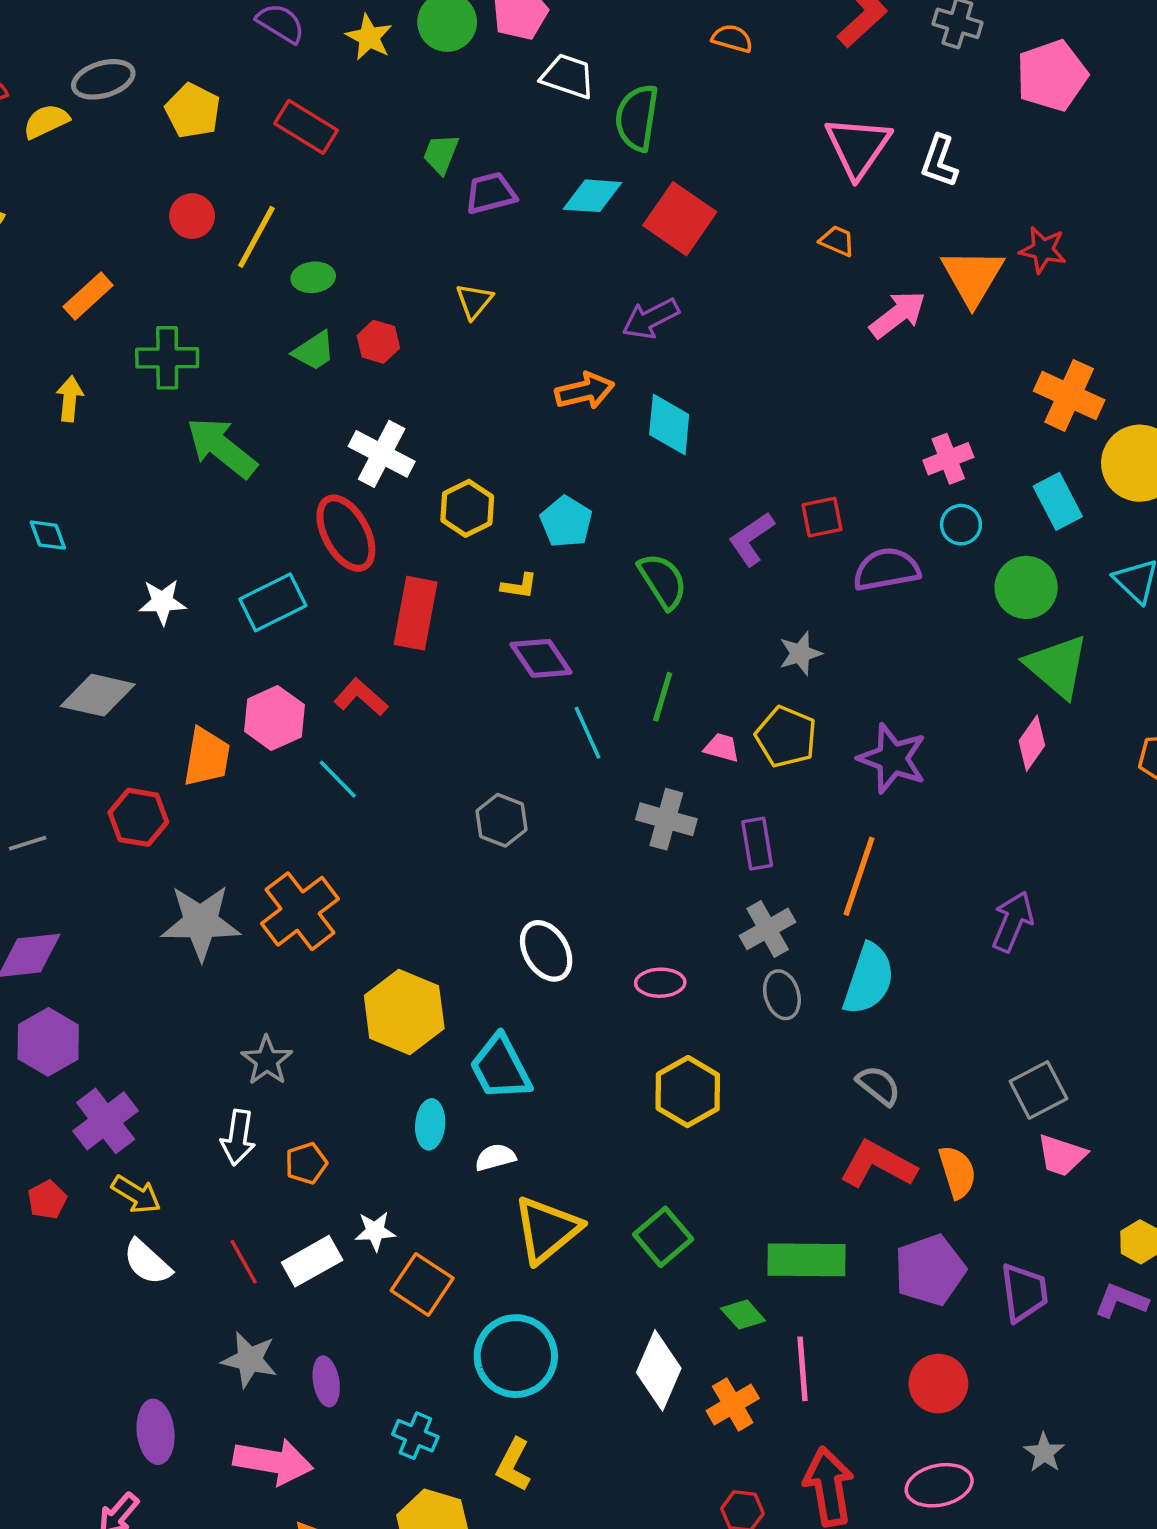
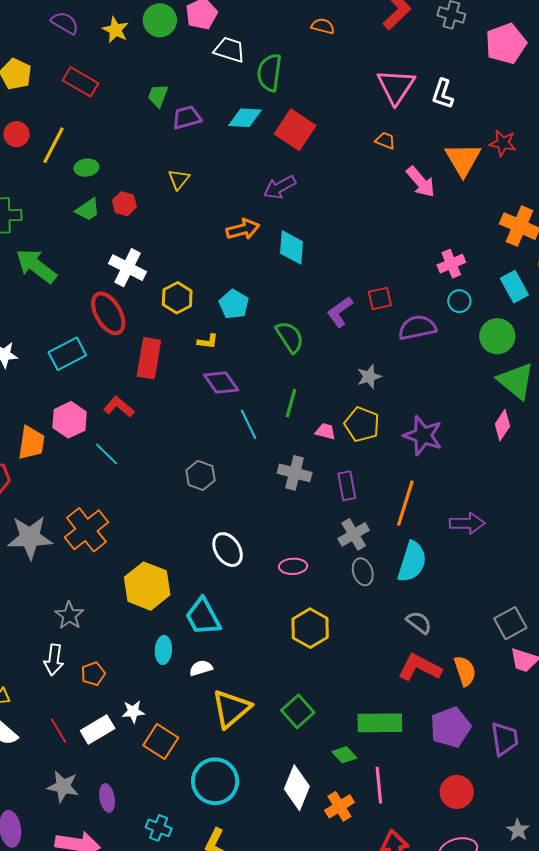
pink arrow: (898, 314) -> (421, 182), turned 88
purple arrow: (1013, 921) -> (467, 523), moved, turned 68

